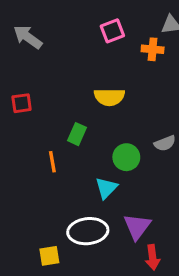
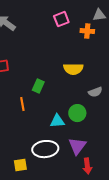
yellow semicircle: (109, 97) -> (73, 69), moved
green circle: (126, 157) -> (77, 113), moved
cyan triangle: (106, 188) -> (57, 121), turned 42

